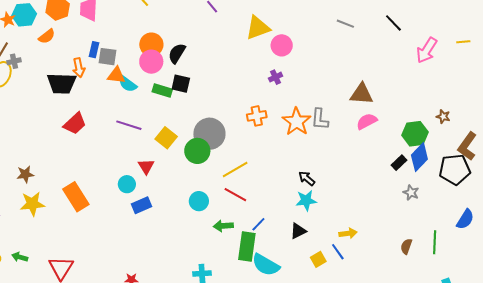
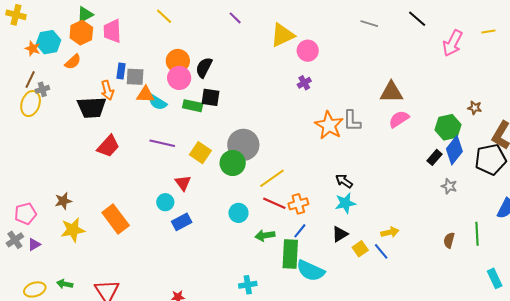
orange cross: (257, 116) -> (298, 204), moved
yellow square: (318, 259) -> (360, 249), moved

